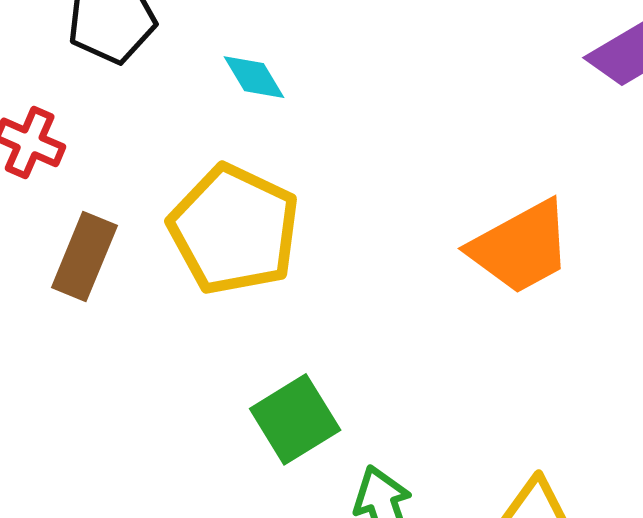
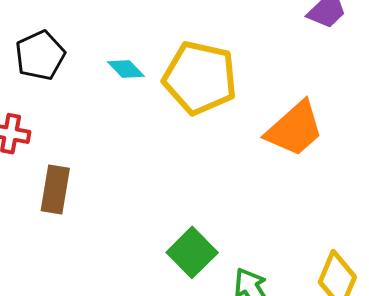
yellow pentagon: (234, 230) -> (200, 78), moved

